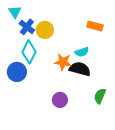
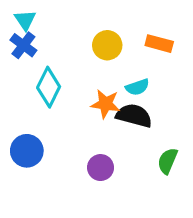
blue cross: (27, 27) -> (23, 45), moved
yellow circle: (45, 30) -> (107, 45), moved
blue circle: (17, 72) -> (27, 151), moved

